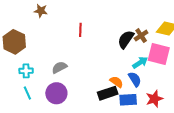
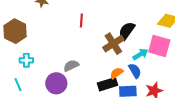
brown cross: (141, 36) -> (113, 44), moved, size x1.5
gray semicircle: (59, 67) -> (71, 66), moved
orange semicircle: (116, 82) -> (117, 73), turned -72
cyan line: (27, 93) -> (18, 85), moved

